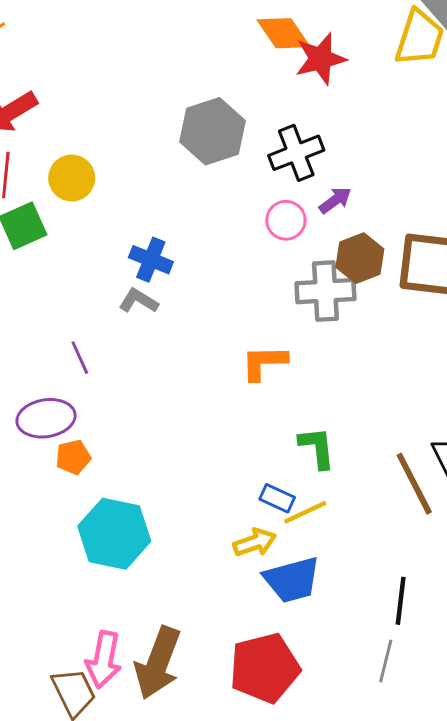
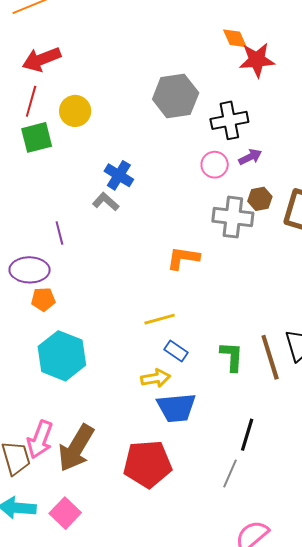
orange diamond: (283, 33) -> (235, 38), size x0.7
brown hexagon: (360, 258) -> (260, 199), size x0.7
green L-shape: (317, 448) -> (232, 356), moved
yellow line: (305, 512) -> (160, 319), moved

